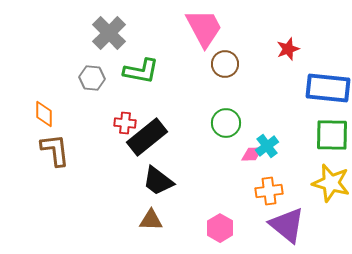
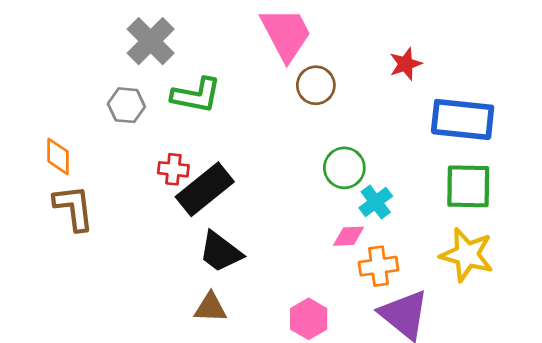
green circle: (226, 123) -> (344, 168), moved
pink diamond: (252, 154) -> (349, 236), moved

